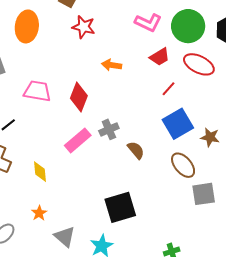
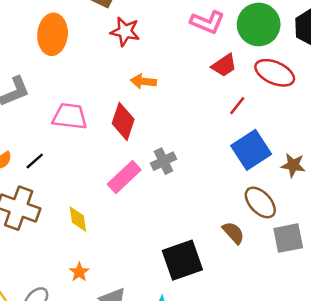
orange arrow: (112, 65) -> (143, 81), moved
brown semicircle: (136, 150) -> (233, 233), moved

